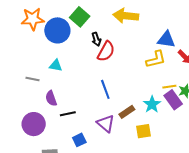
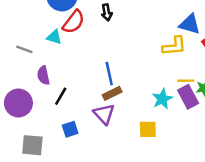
red semicircle: (106, 51) -> (74, 22), moved
brown rectangle: (127, 112) -> (112, 93), moved
black line: (68, 114) -> (61, 96), turned -56

